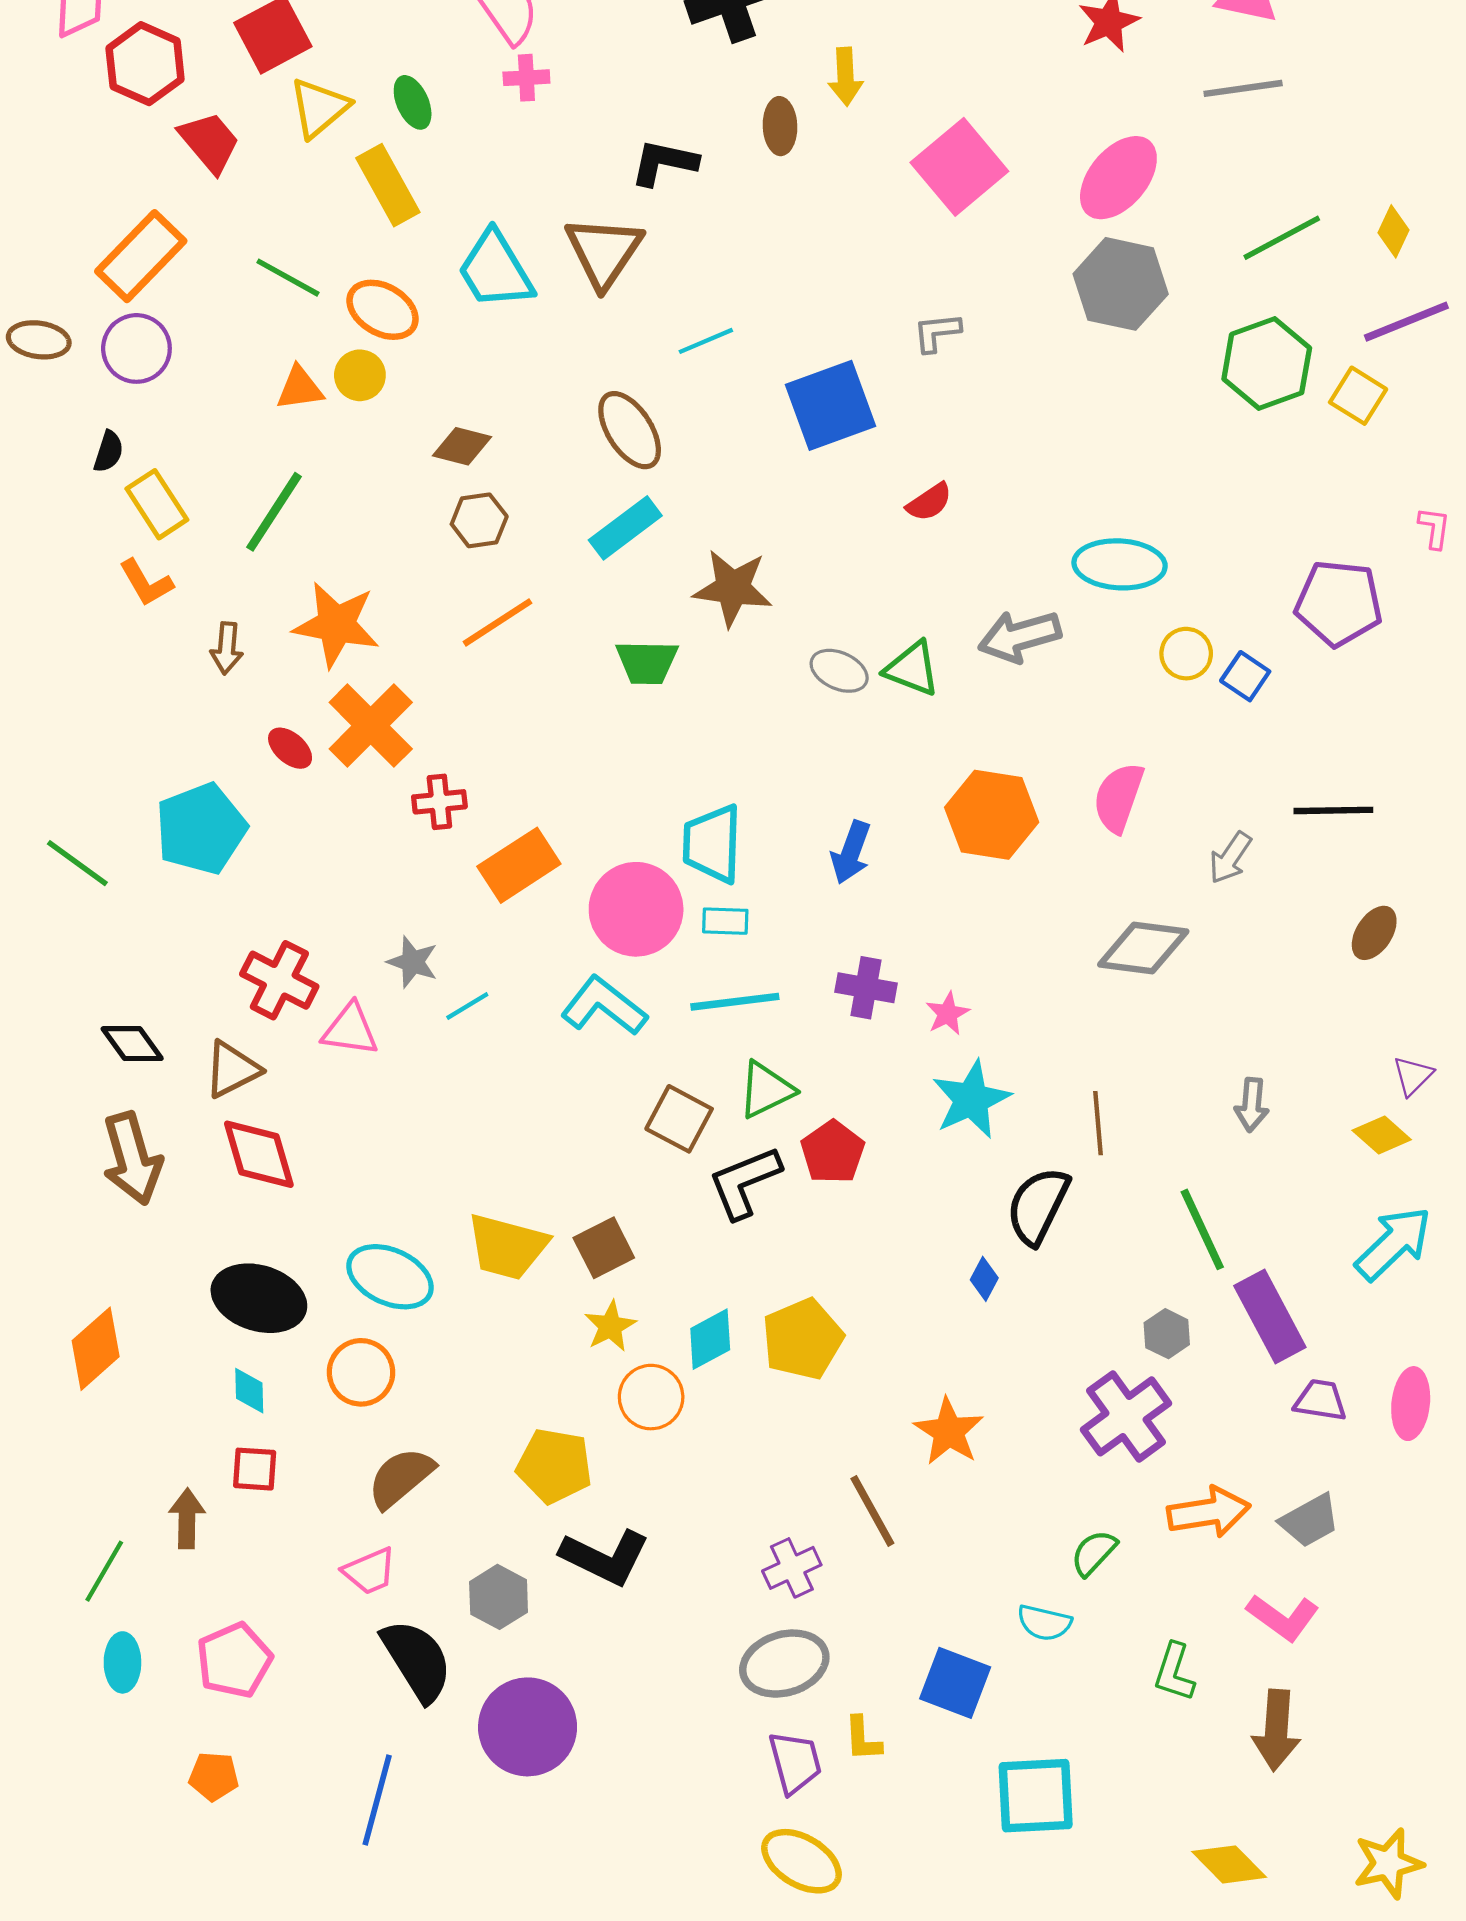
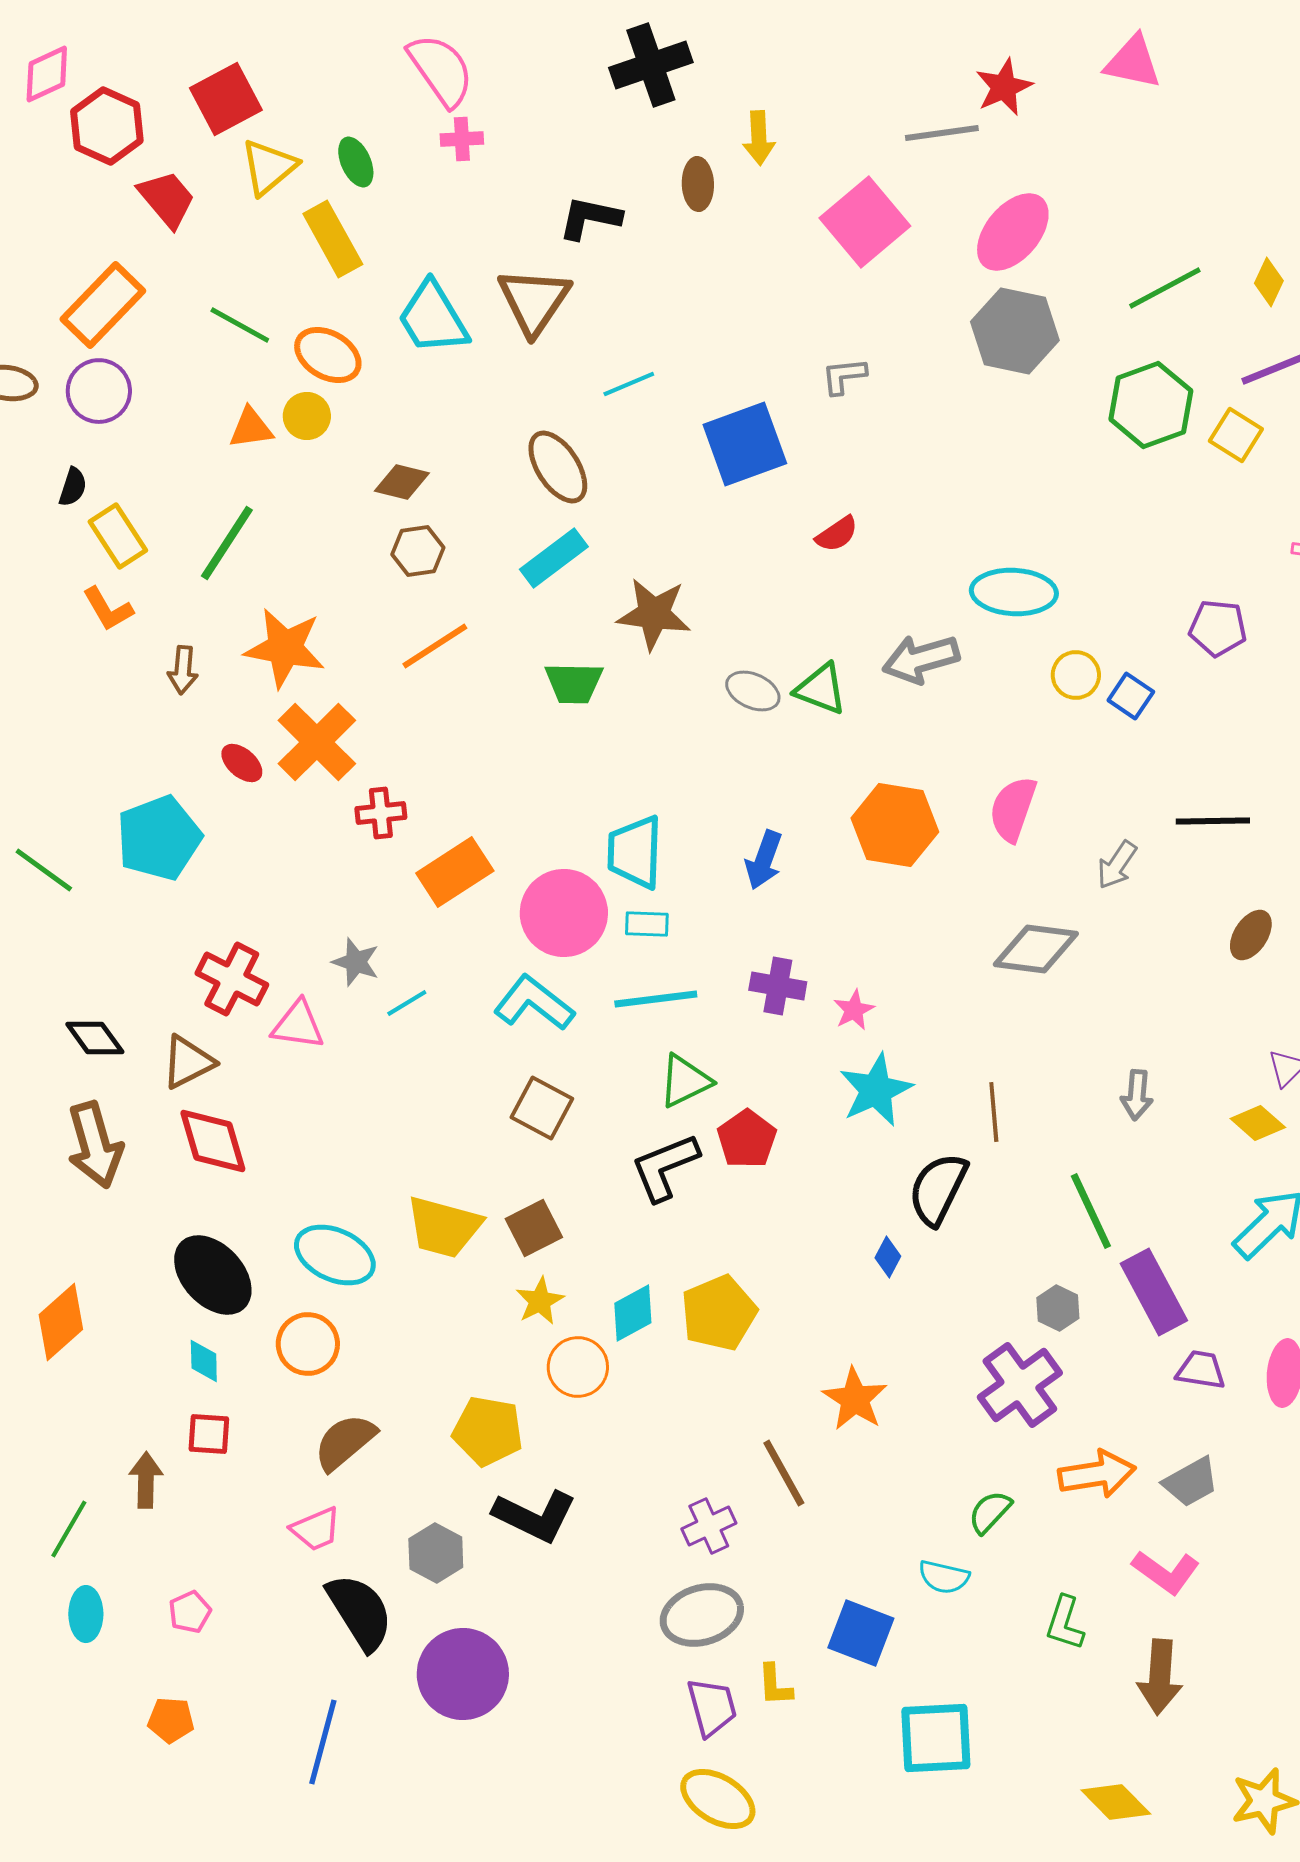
gray line: (1243, 88) -> (942, 133), moved
purple pentagon: (1339, 603) -> (1218, 628), size x0.7
brown square: (679, 1119) -> (542, 1108), moved
black ellipse: (259, 1298) -> (213, 1275), turned 30
pink pentagon: (234, 1660) -> (190, 1612), size x0.6

